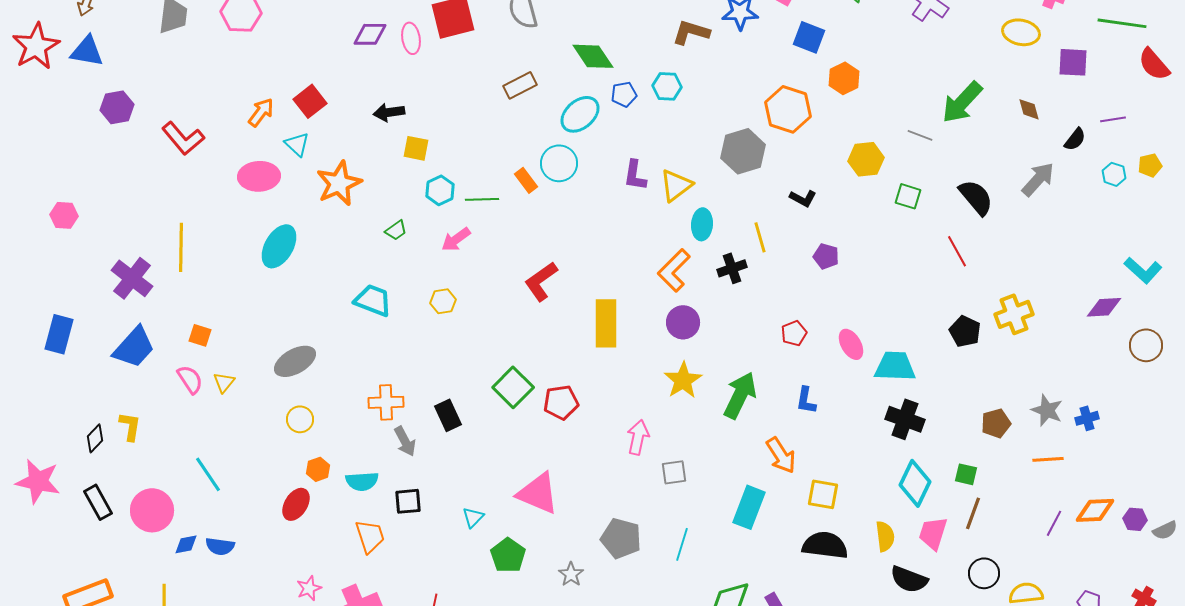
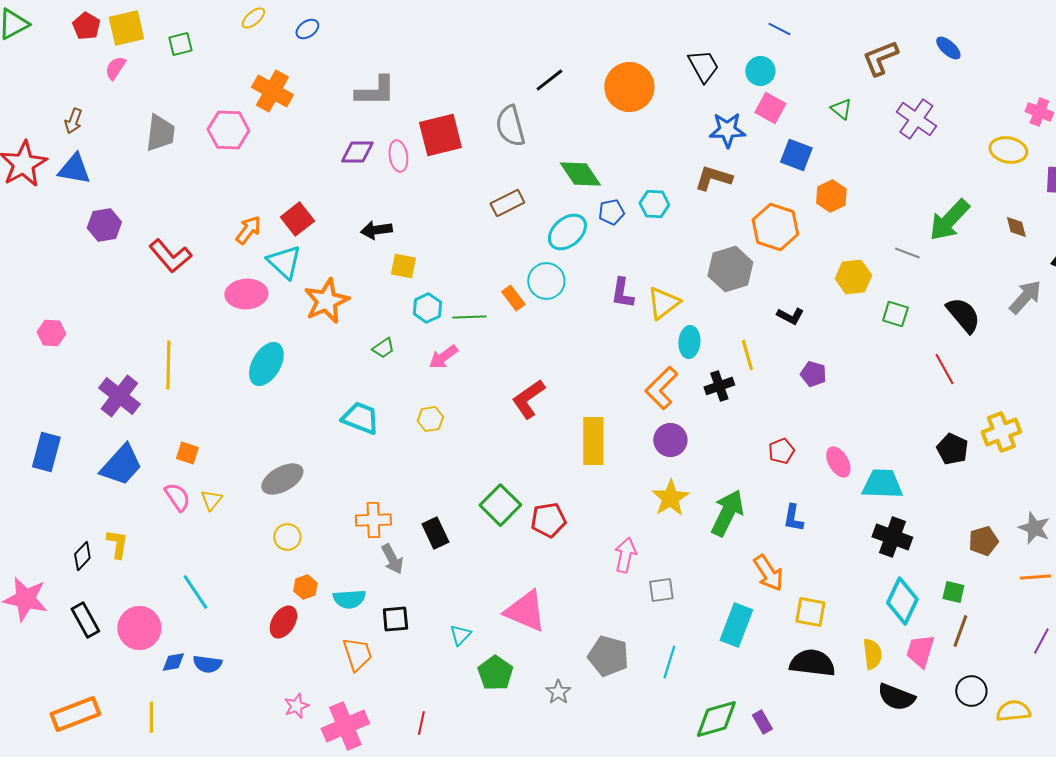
brown L-shape: (691, 32) -> (713, 178), moved
cyan triangle: (297, 144) -> (284, 262), size x1.4

